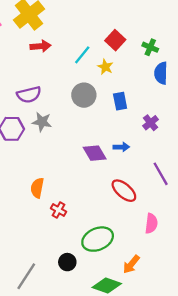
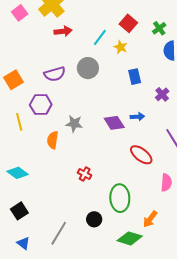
green cross: (150, 47) -> (159, 28), turned 32
gray circle: (84, 95) -> (88, 68), moved
gray star: (42, 122) -> (74, 124), moved
orange semicircle: (37, 188) -> (53, 140), moved
green ellipse: (98, 239) -> (120, 198), turned -68

